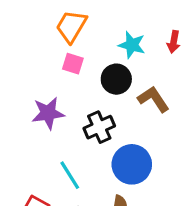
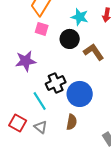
black cross: (99, 127) -> (56, 83), moved

